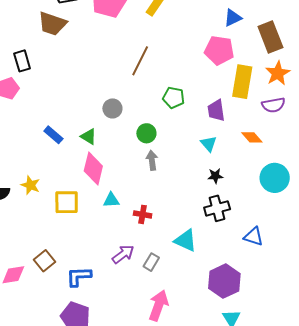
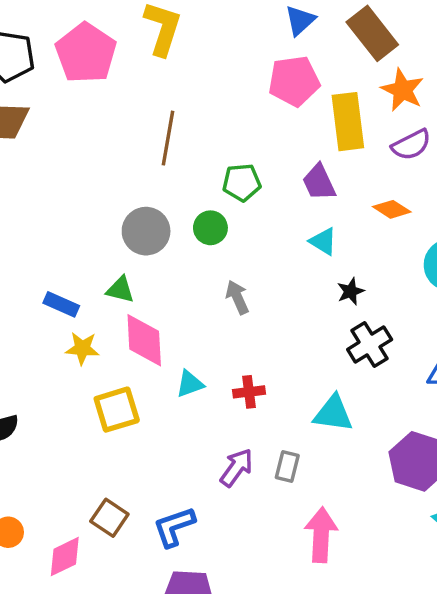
gray circle: (112, 108) -> (146, 231), size x1.4
green circle: (146, 133) -> (210, 228), moved
yellow star: (30, 185) -> (82, 348), moved

